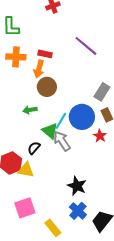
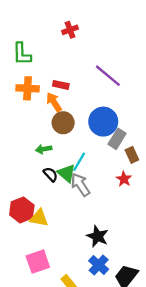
orange arrow: (39, 69) -> (54, 102), turned 132
gray rectangle: (102, 92) -> (117, 139), moved
blue circle: (82, 117) -> (103, 122), moved
black semicircle: (34, 148) -> (50, 174), moved, turned 96

